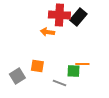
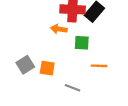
green square: (73, 71) -> (82, 43), moved
gray square: (17, 76) -> (25, 65), moved

